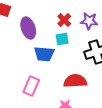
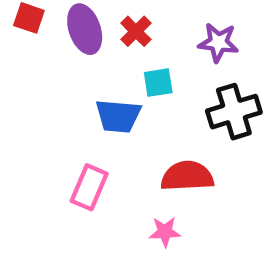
red cross: (64, 20) -> (136, 31), moved
purple ellipse: (28, 28) -> (85, 29), moved

